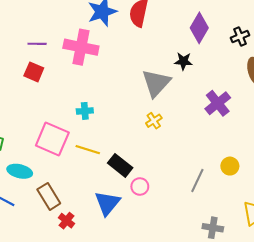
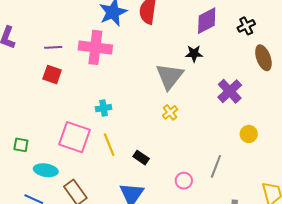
purple diamond: (199, 28) -> (207, 21), turned 36
yellow line: (88, 150) -> (109, 145), turned 55
black rectangle: (120, 165) -> (141, 158), size x0.7
yellow circle: (230, 166) -> (249, 134), moved
pink circle: (140, 187) -> (184, 181), moved

